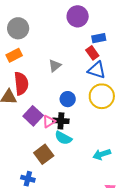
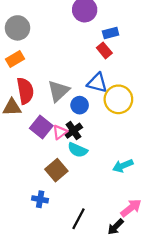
gray triangle: (55, 66) -> (58, 91), moved, size x1.5
blue triangle: (97, 70) -> (97, 83), moved
black cross: (61, 121) -> (74, 131), turned -35

